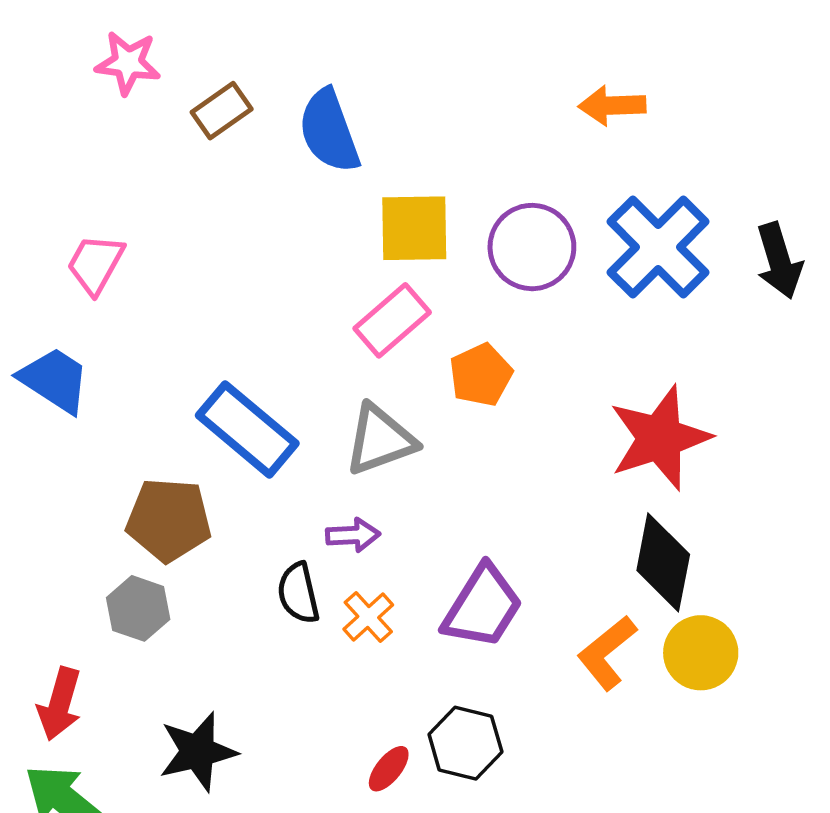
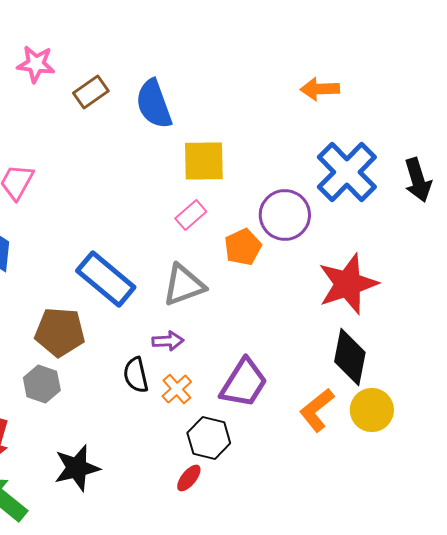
purple circle: (532, 247) -> (285, 215), moved
pink rectangle: (392, 320) -> (191, 215), size x0.7
black hexagon: (465, 743) -> (209, 438), moved

